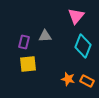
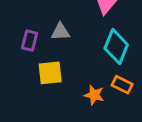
yellow square: (28, 64) -> (50, 73), moved
orange rectangle: (87, 81) -> (122, 85), moved

